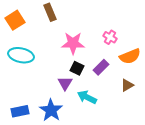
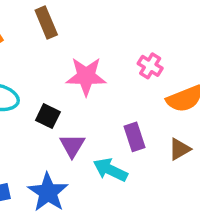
purple rectangle: (101, 67) -> (135, 137), moved, turned -63
black square: (77, 68) -> (48, 116), moved

